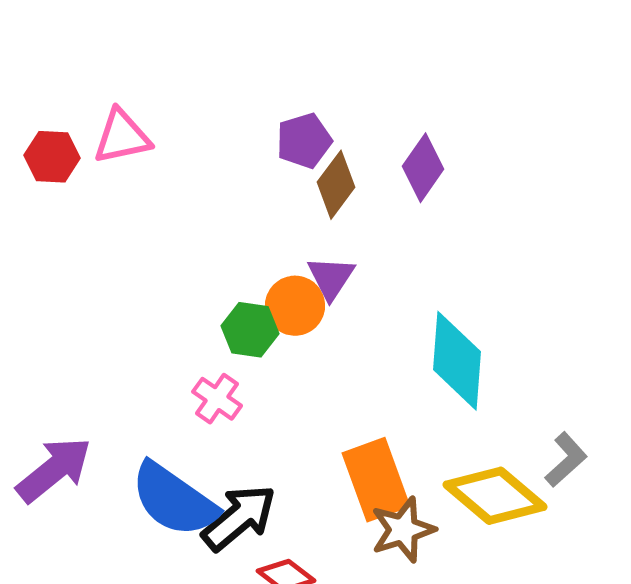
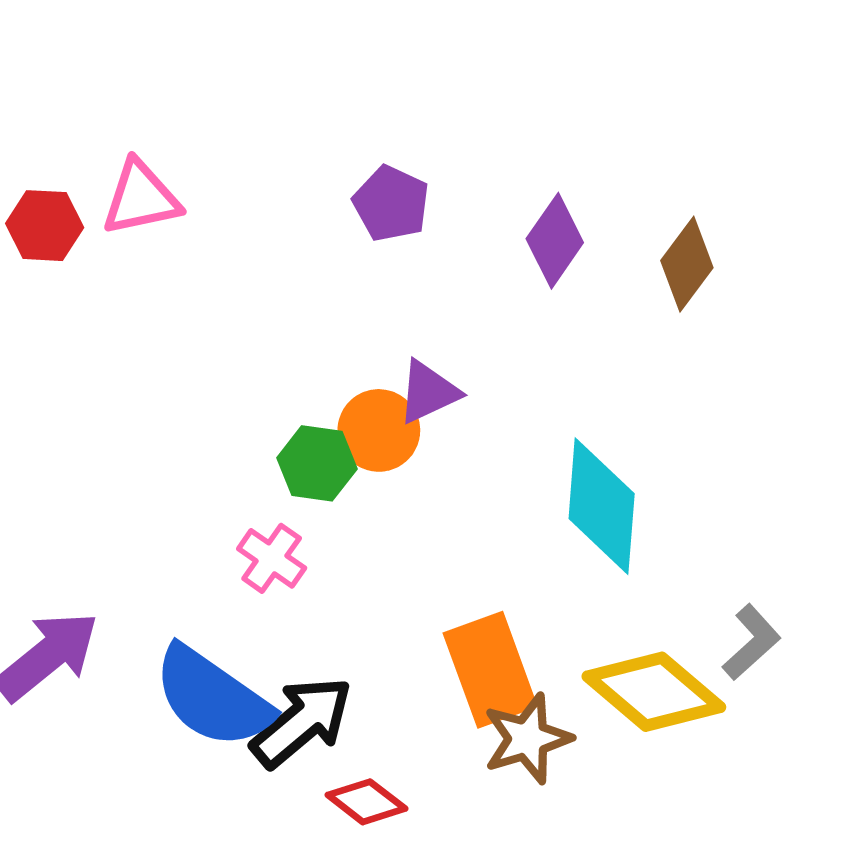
purple pentagon: (304, 141) -> (391, 204), turned -30
brown diamond: (336, 185) -> (687, 264), moved
purple triangle: (331, 278) -> (428, 392), turned 32

